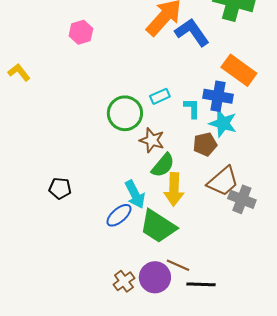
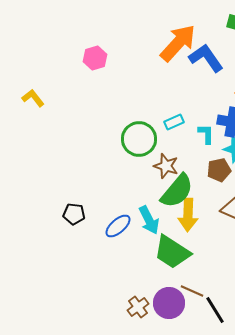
green semicircle: (163, 165) -> (177, 191), size x1.4
blue ellipse: (119, 215) -> (118, 226), moved
black line: (201, 284) -> (215, 310), turned 56

